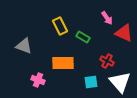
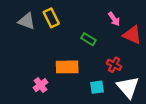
yellow rectangle: (60, 26) -> (51, 18), moved
gray triangle: (24, 46) -> (27, 21), moved
pink cross: (38, 80) -> (40, 85), turned 32

